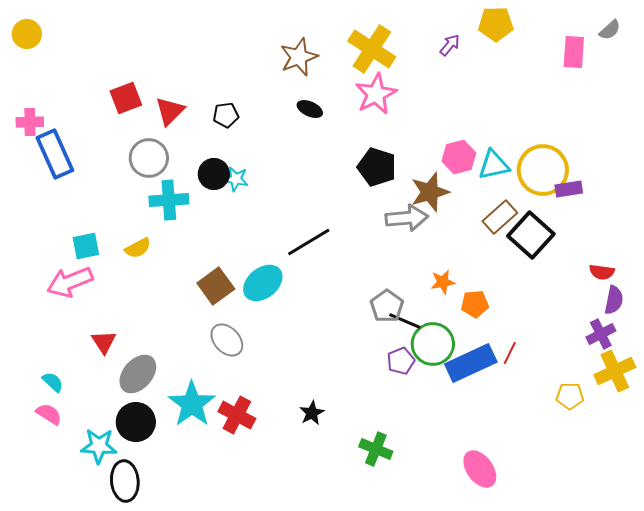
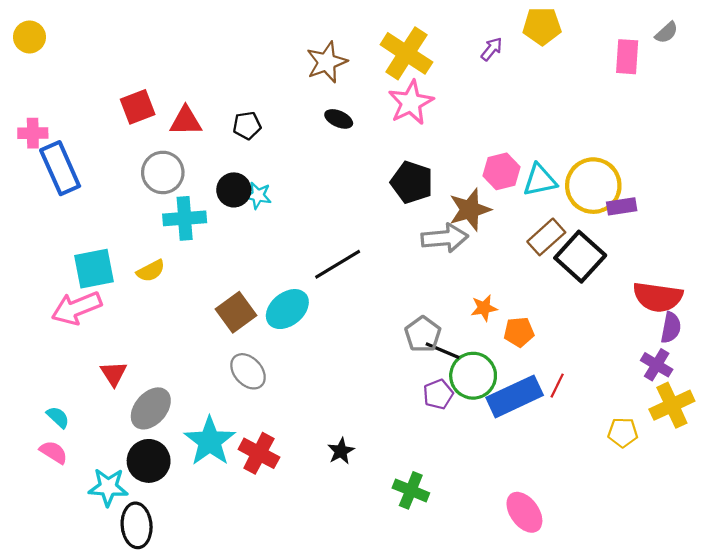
red triangle: (170, 111) -> (186, 121), turned 44
cyan square: (86, 246) -> (94, 269), size x1.4
red semicircle: (602, 272) -> (658, 297), size x1.8
purple cross: (601, 334) -> (657, 365), turned -32

